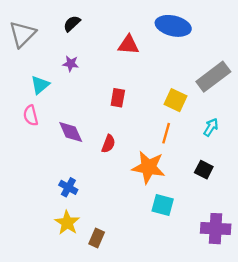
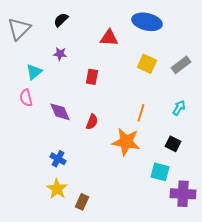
gray rectangle: (213, 77) -> (181, 65), size x0.7
red rectangle: (118, 98) -> (92, 77), moved
yellow square: (176, 100) -> (147, 64), moved
cyan square: (163, 205) -> (160, 172), moved

